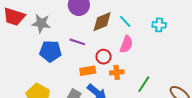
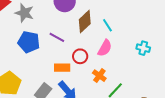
brown diamond: (102, 22) -> (85, 22), turned -30
cyan cross: (159, 25) -> (143, 48), moved
orange cross: (117, 72) -> (99, 76), moved, turned 32

